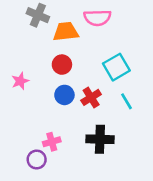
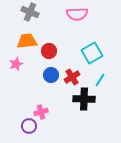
orange trapezoid: (66, 32) -> (27, 41), moved
cyan line: (127, 101) -> (100, 80), turned 64
black cross: (100, 139) -> (84, 99), moved

